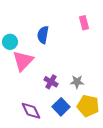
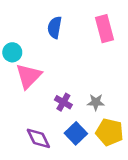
pink rectangle: (84, 23) -> (105, 29), size x1.5
blue semicircle: (43, 35) -> (55, 27), moved

